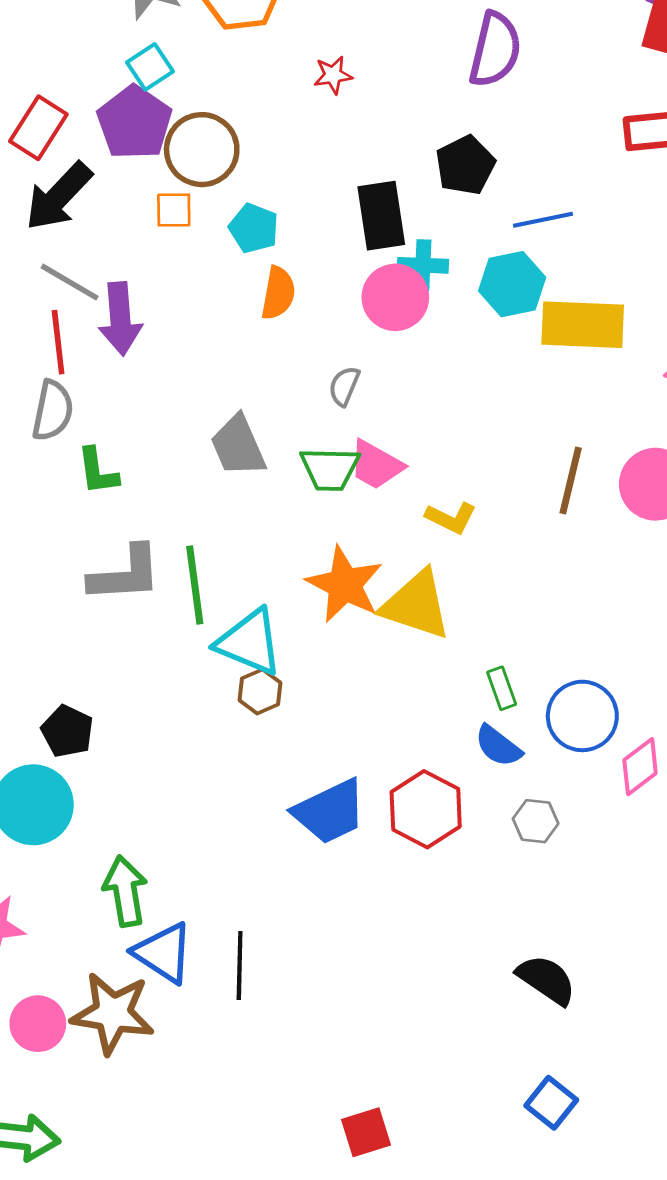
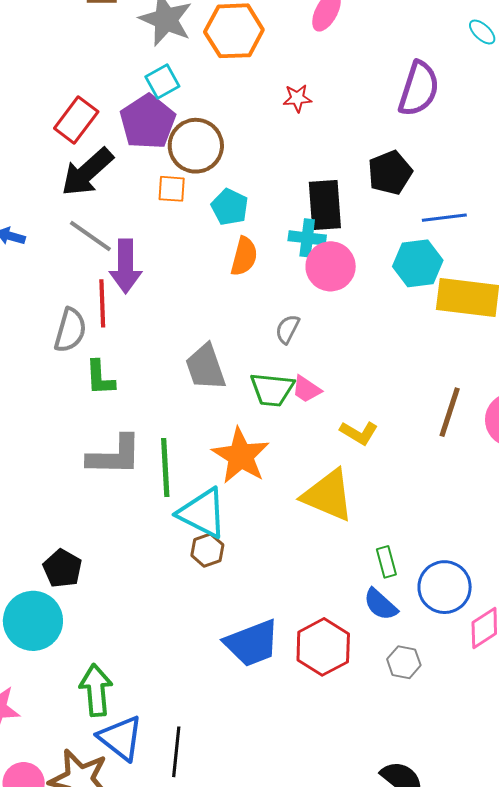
cyan cross: (423, 265) -> (307, 238), moved
red line: (58, 342) -> (102, 303), moved
pink trapezoid: (376, 465) -> (306, 389), size x0.7
orange star: (345, 584) -> (241, 456), moved

